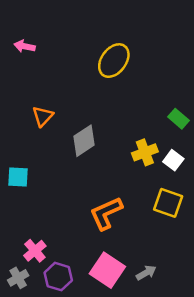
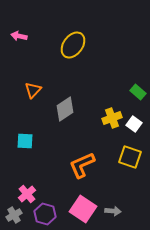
yellow ellipse: (114, 61) -> (73, 45), moved
cyan square: (18, 177) -> (25, 141), moved
gray arrow: (146, 273) -> (113, 211), turned 35

